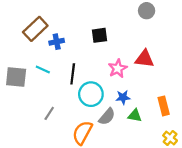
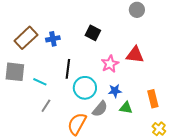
brown rectangle: (35, 29) -> (26, 38), moved
black square: (99, 35) -> (93, 33), turned 35
cyan line: (43, 70) -> (40, 82), moved

